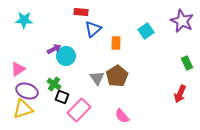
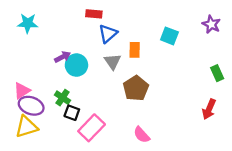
purple star: (182, 21) -> (211, 24), size x0.7
cyan square: (146, 31) -> (169, 36), turned -35
pink triangle: (18, 69) -> (22, 91), moved
gray triangle: (97, 78) -> (113, 62), moved

